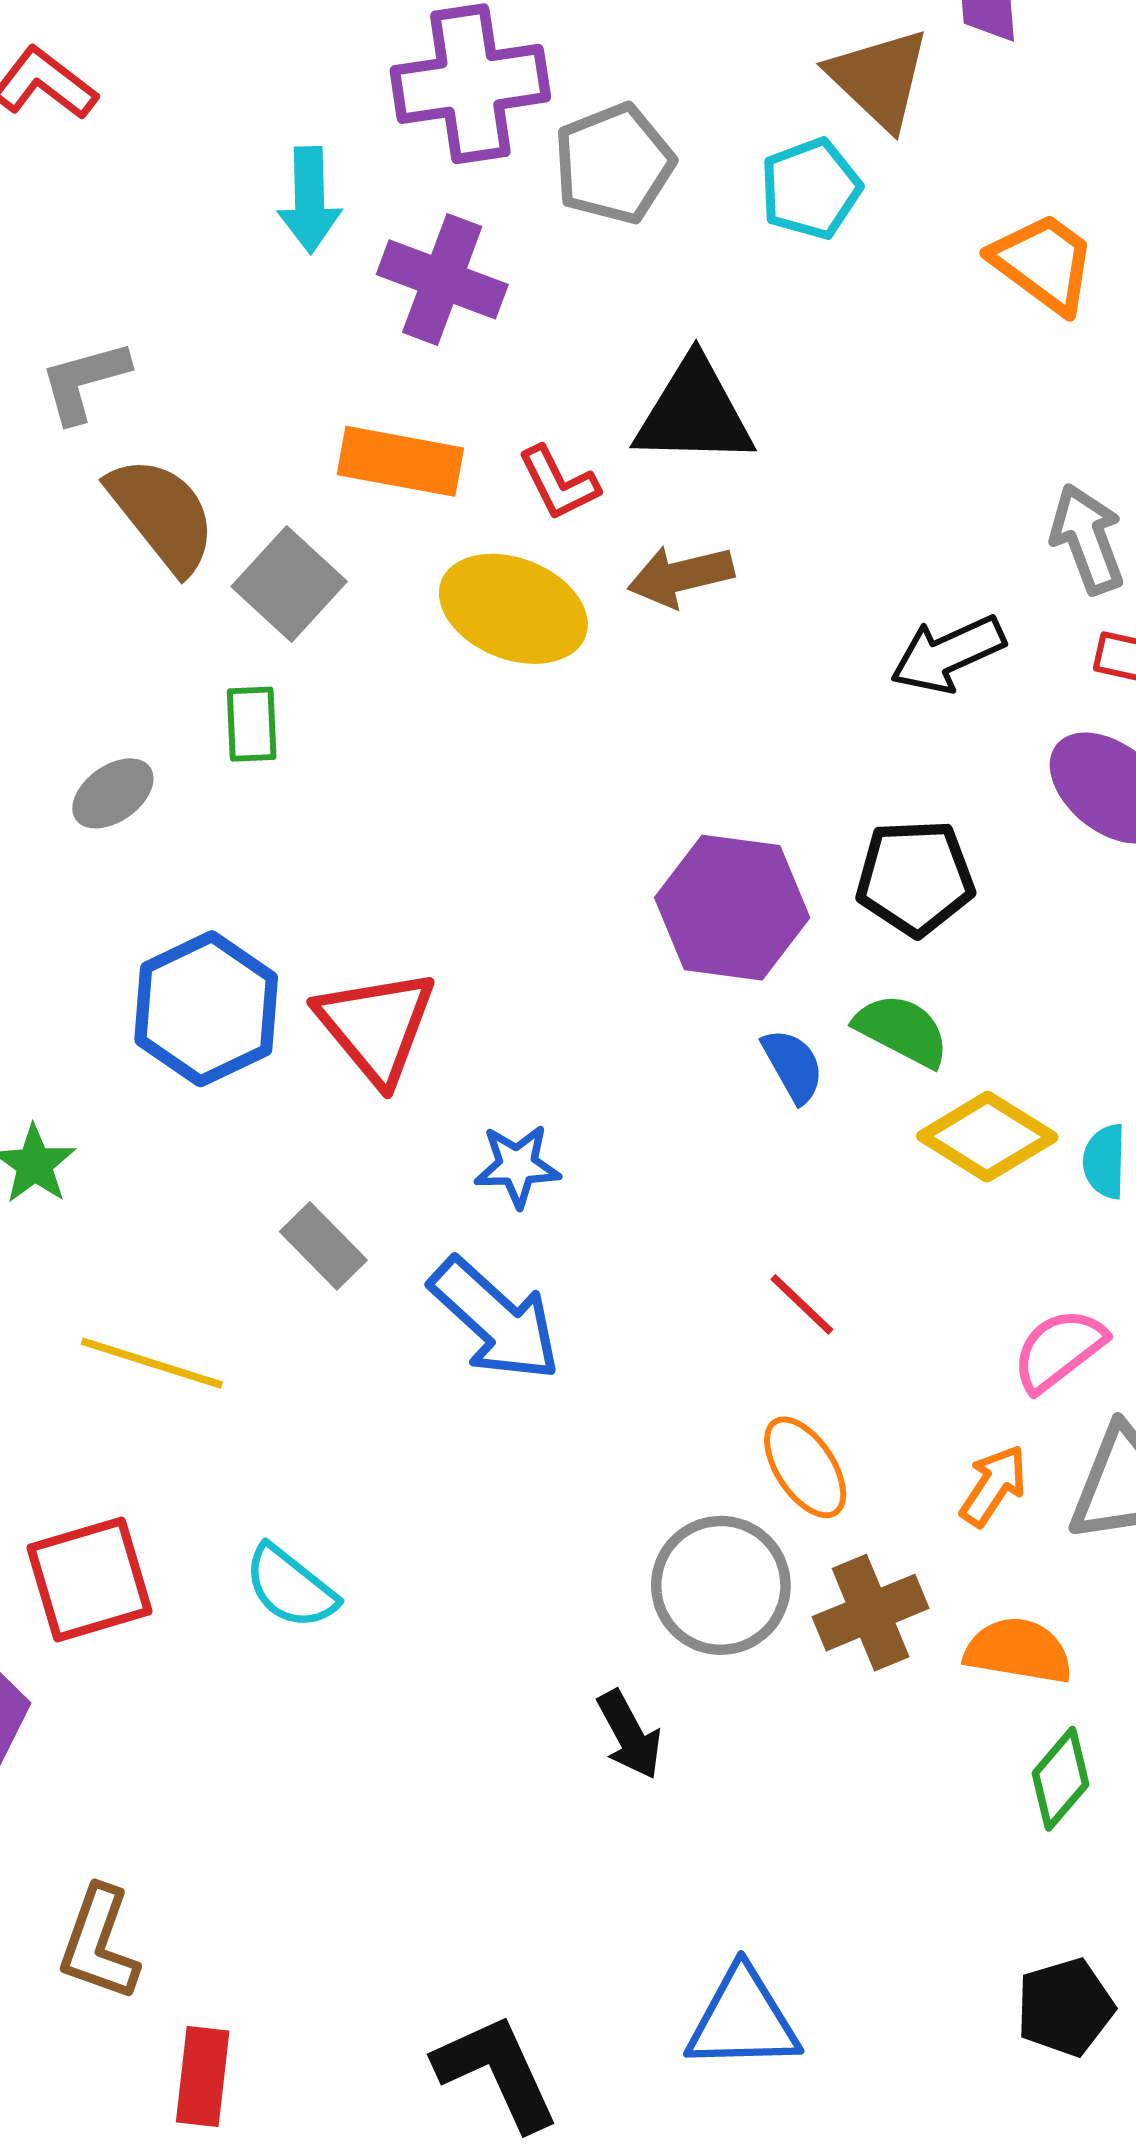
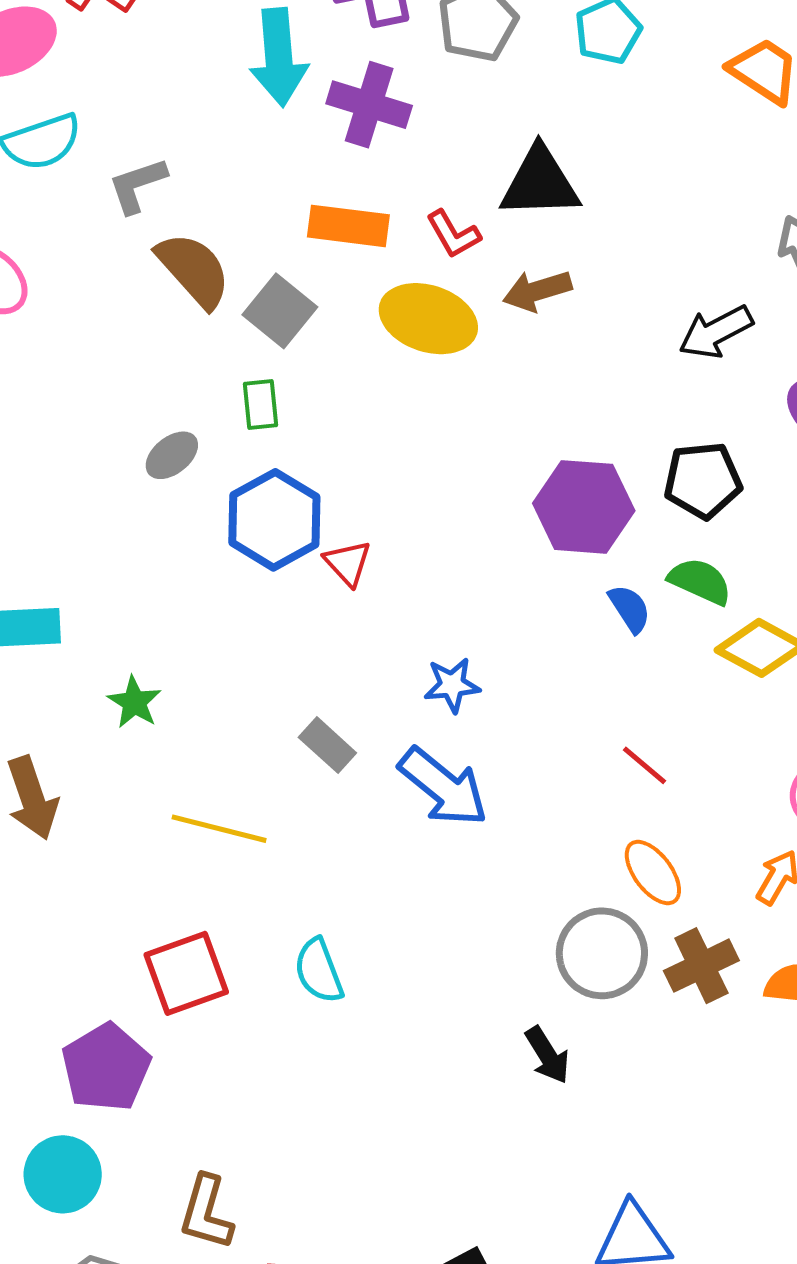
cyan arrow: (309, 200) -> (279, 57), size x1.4
blue hexagon: (206, 1009) -> (274, 520), moved
red triangle: (376, 1026) -> (348, 563), moved, size x0.6
cyan semicircle: (290, 1587) -> (319, 971), turned 34

